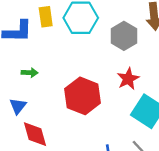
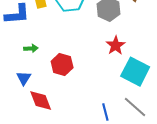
red hexagon: (83, 96) -> (62, 65), moved, size x0.7

